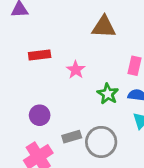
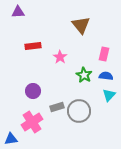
brown triangle: (104, 27) -> (81, 25), turned 48

